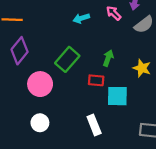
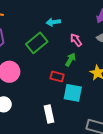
pink arrow: (114, 13) -> (76, 40), moved
green rectangle: (67, 59) -> (37, 43), moved

